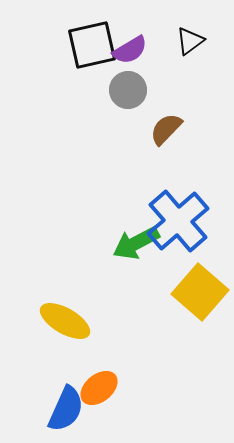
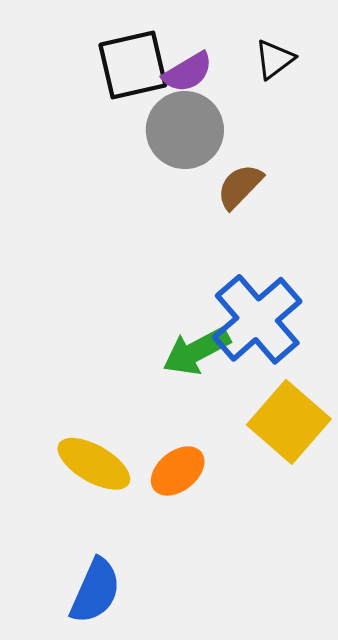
gray circle: (128, 90) -> (185, 130), size x1.4
orange ellipse: (99, 388) -> (178, 471), moved

